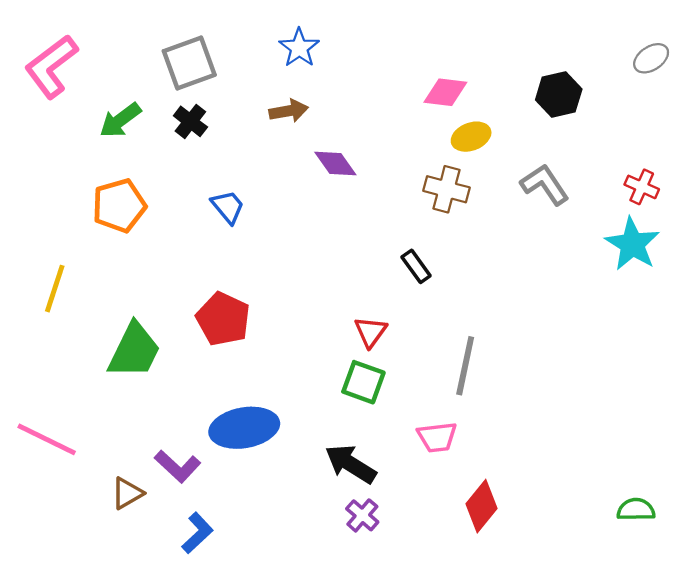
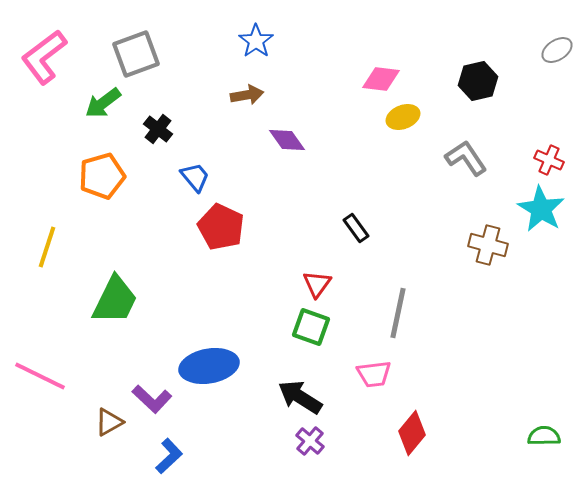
gray square: (189, 63) -> (136, 54), moved
black cross: (190, 121) -> (158, 129), moved
brown cross: (446, 189) -> (488, 245), moved
red pentagon: (223, 319) -> (221, 227), moved

